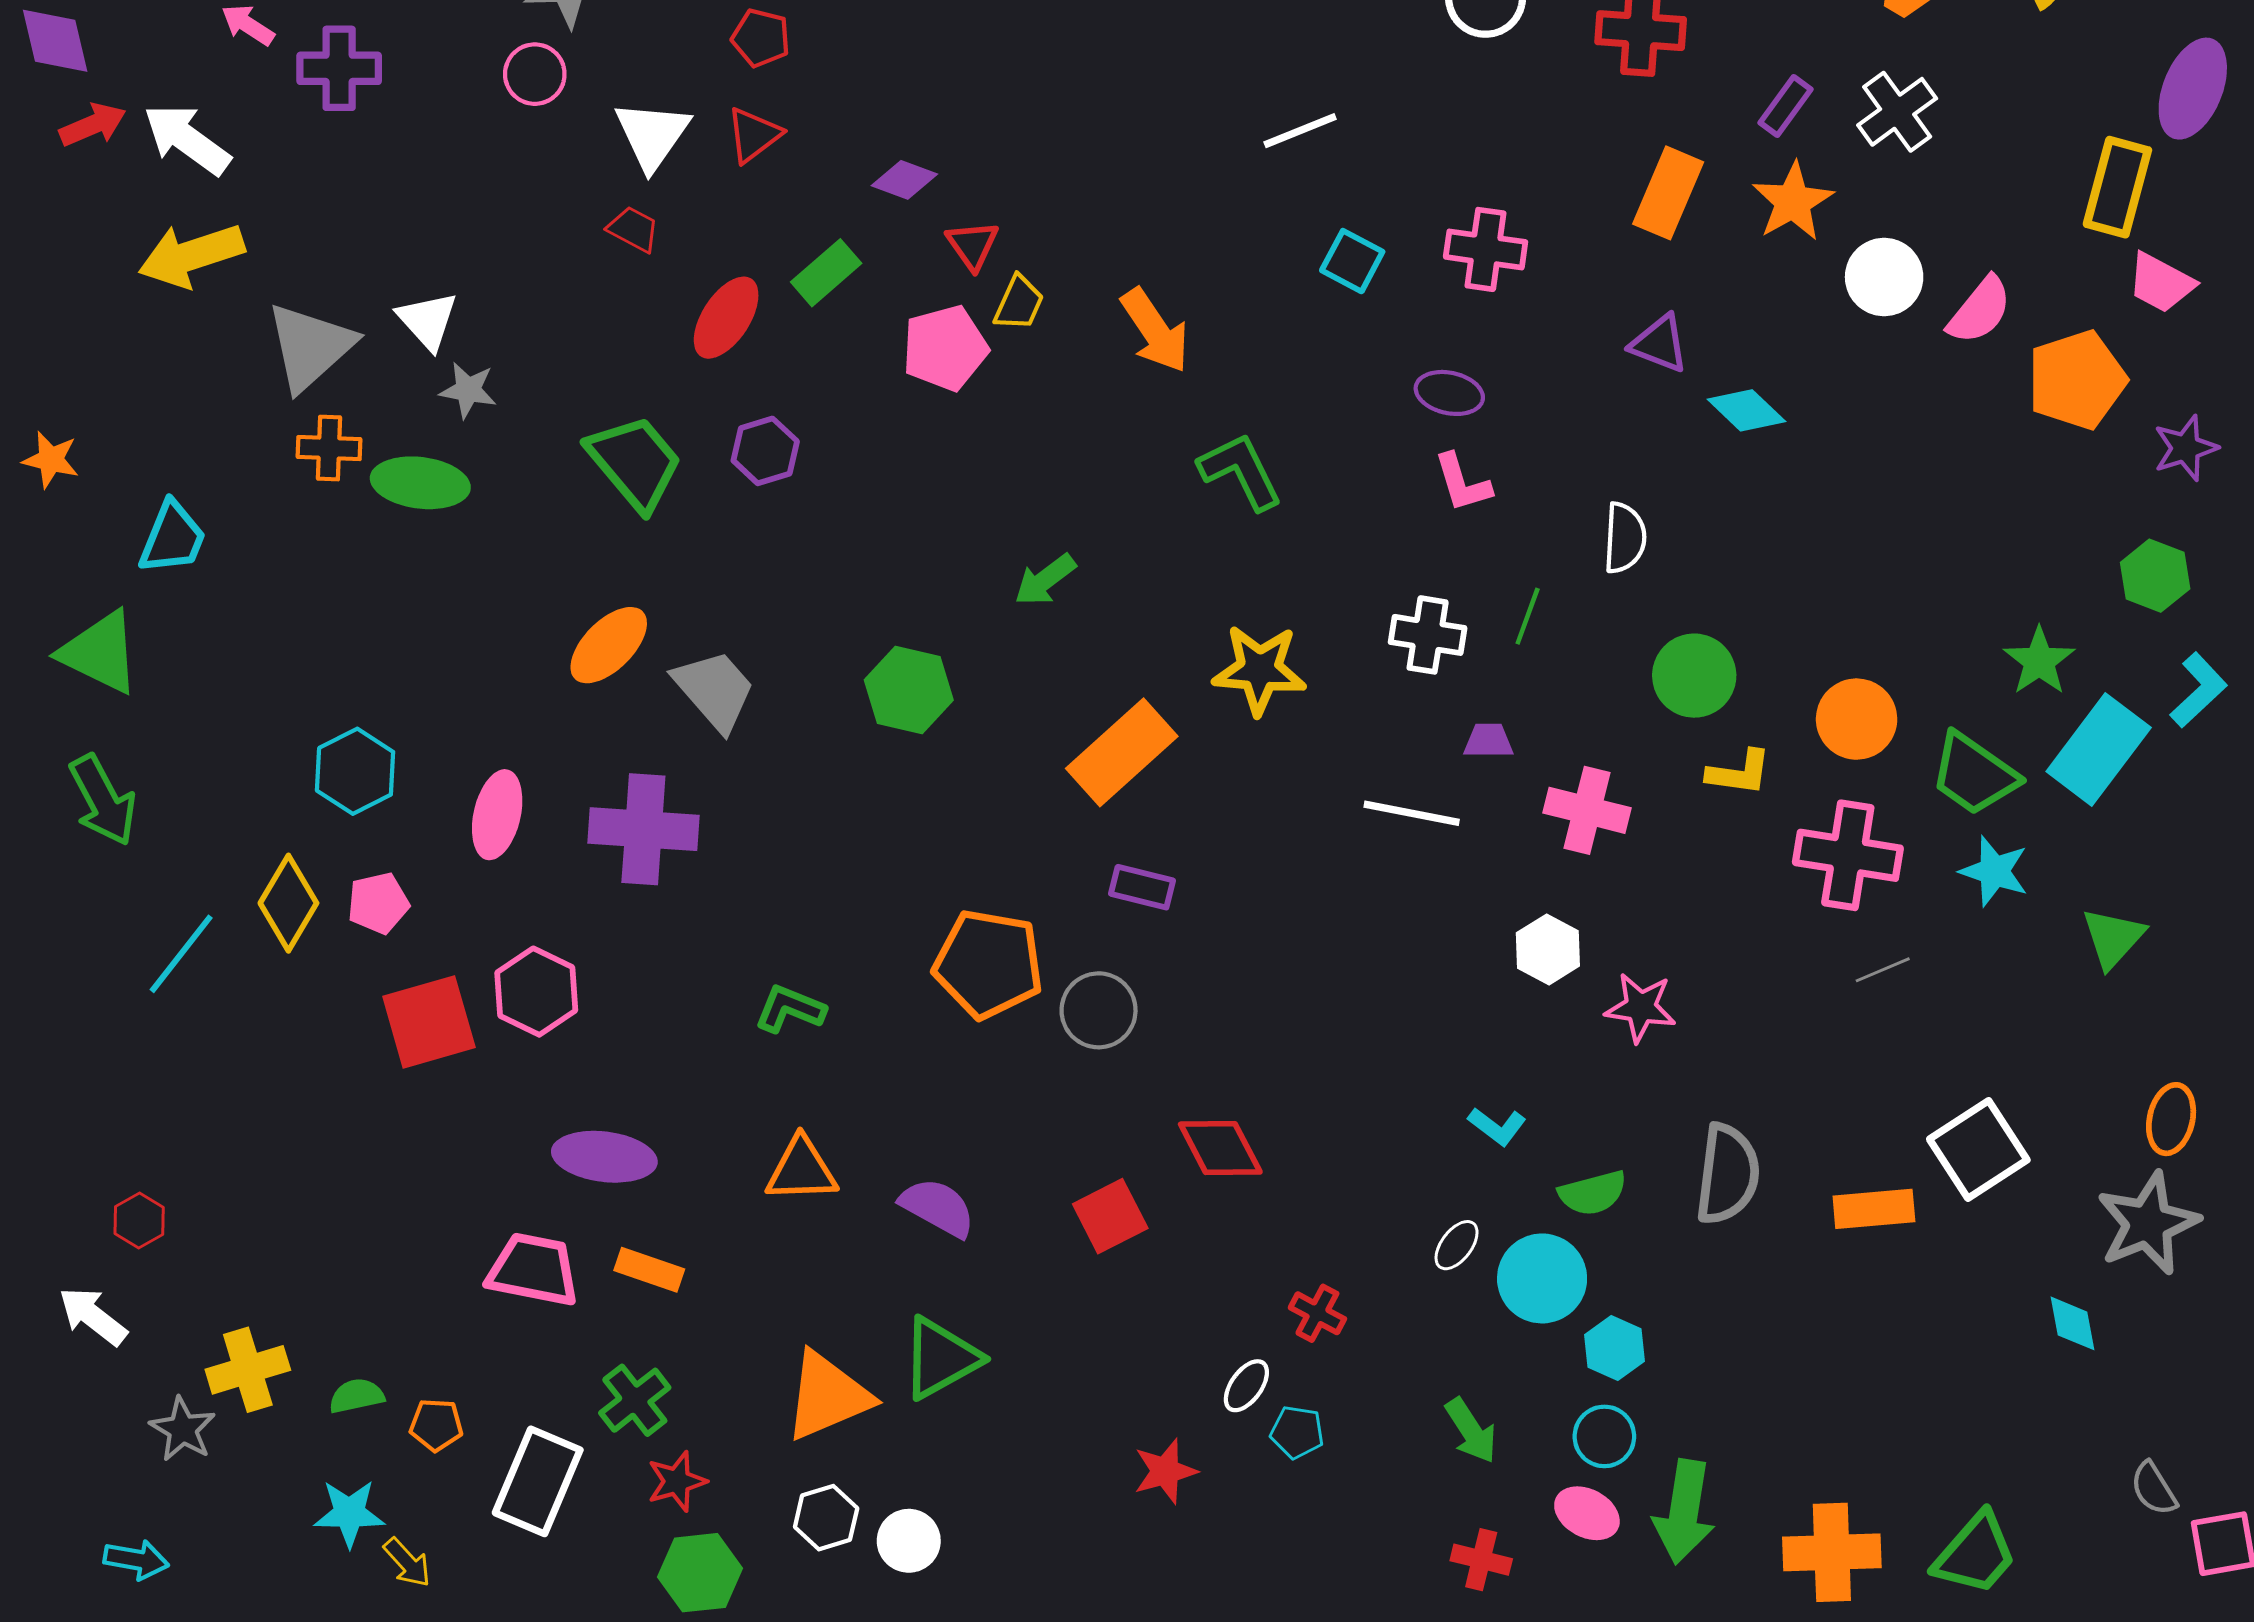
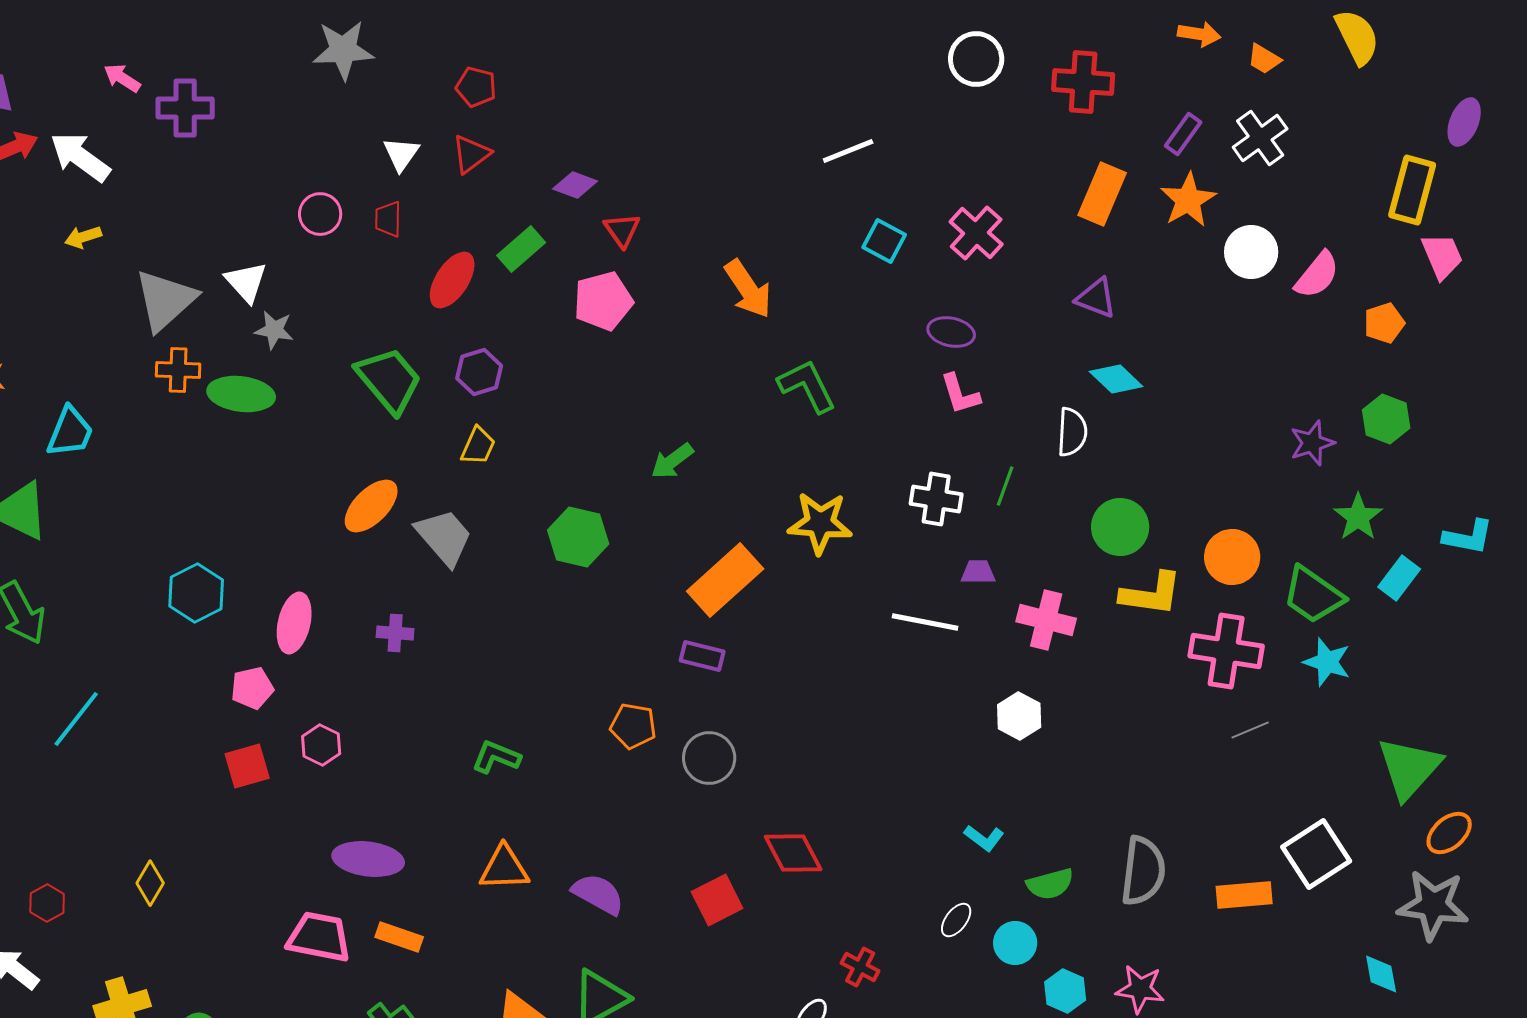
pink circle: (535, 74) -> (320, 214), moved
purple ellipse: (2193, 89) -> (1464, 122), size x0.7
white triangle: (652, 135) -> (401, 154), size x0.7
red trapezoid: (633, 229) -> (388, 219), turned -117
pink cross: (1486, 249) -> (976, 233), turned 34
yellow arrow: (191, 255) -> (83, 237), size x0.5
pink trapezoid: (2161, 283) -> (1442, 256), turned -141
yellow trapezoid: (1019, 303) -> (478, 446), moved
orange pentagon: (2077, 380) -> (1384, 323), size x0.6
cyan diamond: (1746, 410) -> (1116, 379), moved
purple star: (2186, 448) -> (1312, 443), moved
green hexagon: (2155, 576) -> (1386, 419), moved
cyan L-shape: (2199, 690) -> (1468, 537), turned 54
cyan rectangle: (2099, 749) -> (1399, 578), size x0.6
yellow L-shape: (1739, 773) -> (1151, 594), size x1.4
purple cross: (643, 829) -> (395, 633), size x0.5
purple rectangle: (1142, 887) -> (702, 656), moved
yellow diamond: (288, 903) -> (150, 883), moved, size x0.7
pink pentagon: (378, 903) -> (252, 688), moved
green triangle: (2113, 938) -> (1409, 768), moved, size x1.5
orange pentagon: (988, 964) -> (633, 726), size x0.6
pink hexagon: (536, 992) -> (321, 745), size x0.7
pink star: (1641, 1007) -> (1140, 989), moved
red square: (429, 1022) -> (247, 766), size x0.7
orange ellipse: (2171, 1119) -> (1449, 833), turned 36
gray star: (2148, 1223) -> (1433, 905), turned 30
cyan circle: (1542, 1278) -> (1015, 943), size x0.7

